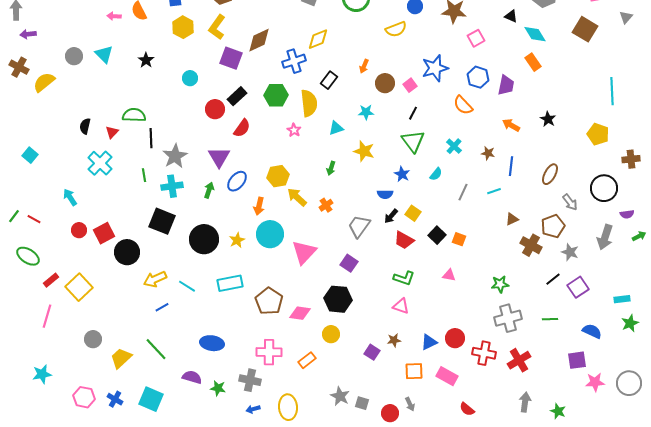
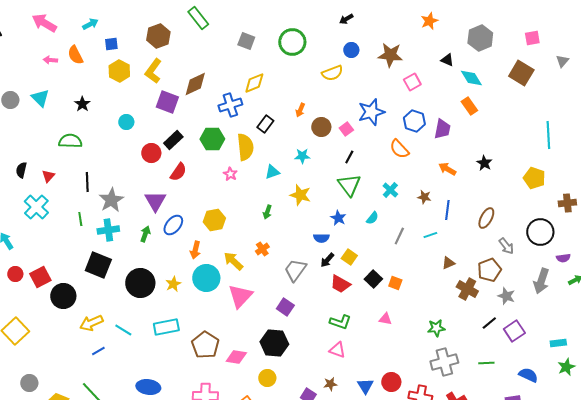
green semicircle: (134, 115) -> (70, 141), moved
yellow arrow: (297, 197) -> (233, 261), moved
blue triangle: (429, 342) -> (365, 386), turned -36

